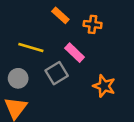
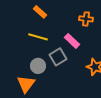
orange rectangle: (60, 15) -> (40, 12), moved
gray circle: (18, 78) -> (38, 66), moved

